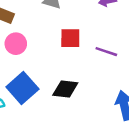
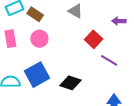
red square: (70, 38) -> (94, 39), moved, turned 30

